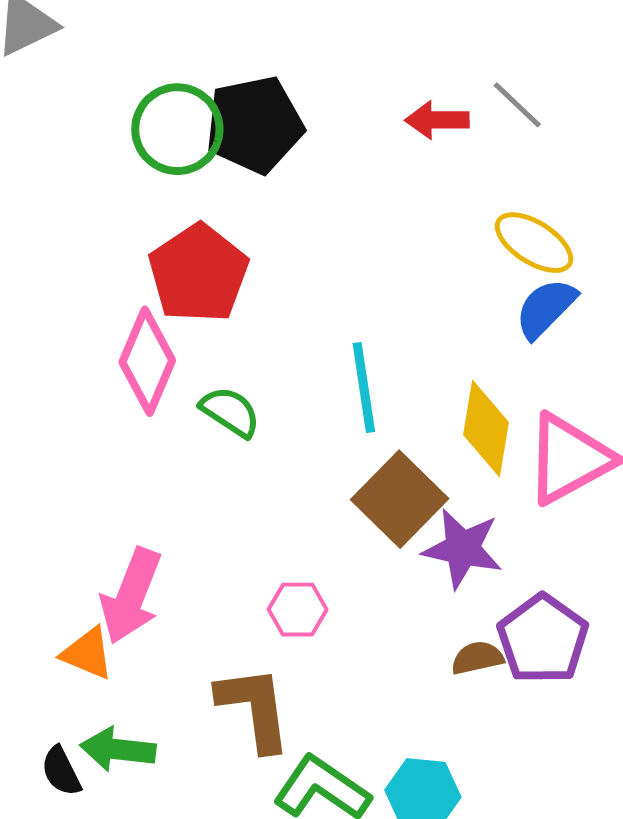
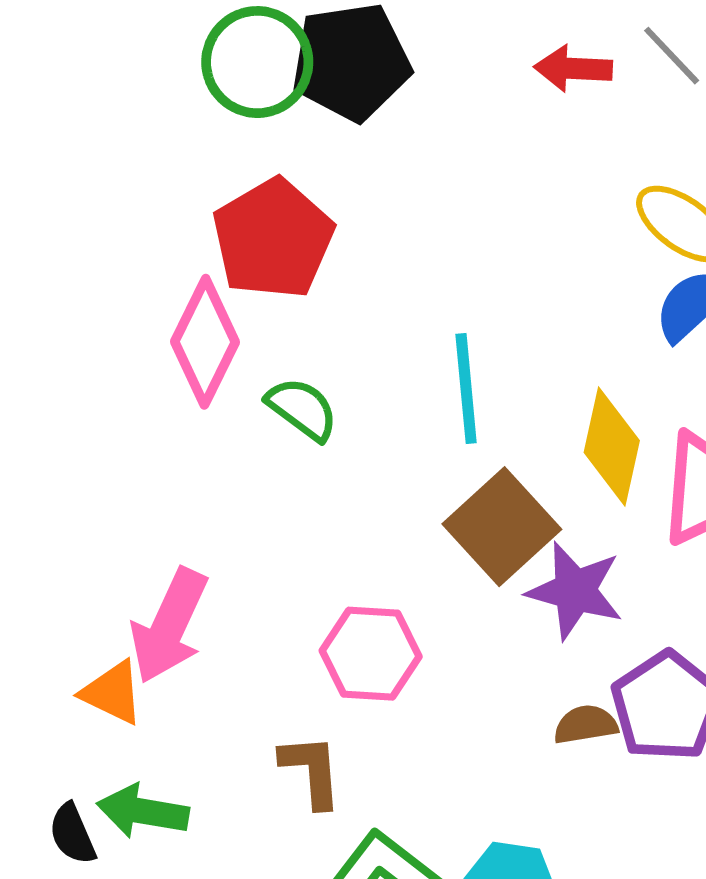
pink hexagon: (298, 610) -> (371, 654), size x1.4
brown L-shape: (254, 708) -> (311, 771), size x0.7

